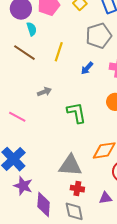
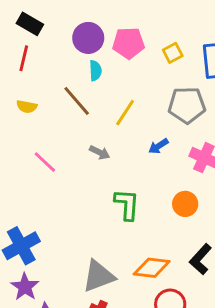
gray arrow: (44, 92) -> (100, 152), moved, turned 32
pink line: (17, 117) -> (45, 162), moved
gray triangle: (70, 165) -> (99, 276), turned -40

